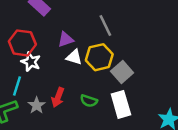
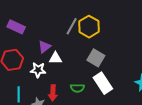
gray line: (105, 25) -> (72, 26), turned 72
yellow hexagon: (99, 57) -> (89, 27), moved
white star: (31, 62) -> (38, 70), moved

